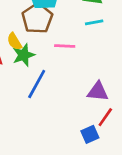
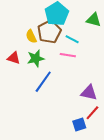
cyan line: (94, 22) -> (72, 39), moved, turned 32
yellow semicircle: (14, 41) -> (31, 36), moved

